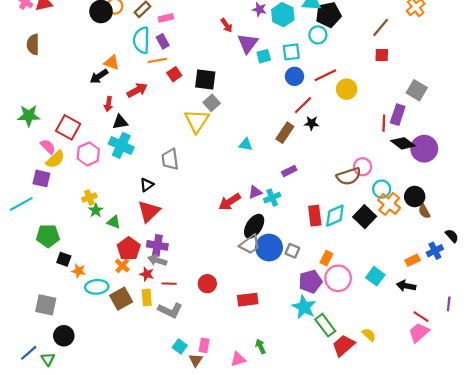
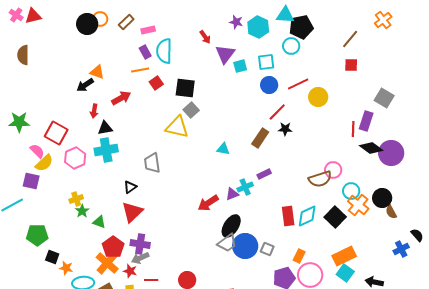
cyan semicircle: (141, 40) -> (164, 51), moved
yellow triangle: (197, 121) -> (177, 127), turned -50
cyan cross: (121, 145) -> (106, 150), turned -35
cyan cross: (272, 198) -> (245, 187), moved
gray arrow: (157, 260) -> (140, 258), turned -42
orange rectangle: (413, 260) -> (344, 256), moved, size x1.6
orange cross: (122, 266) -> (107, 263), size x1.6

